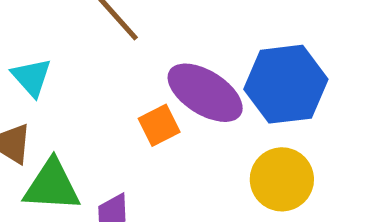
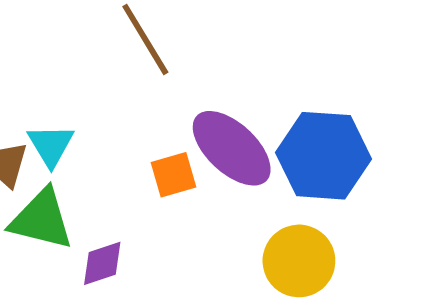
cyan triangle: (32, 77) -> (51, 145), moved

